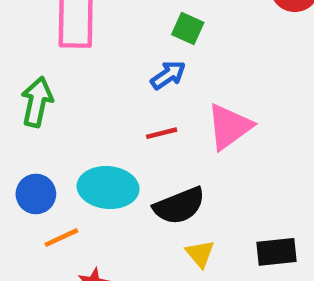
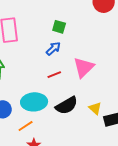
orange line: (61, 238) -> (26, 126), moved
yellow triangle: (200, 254) -> (95, 108), moved

